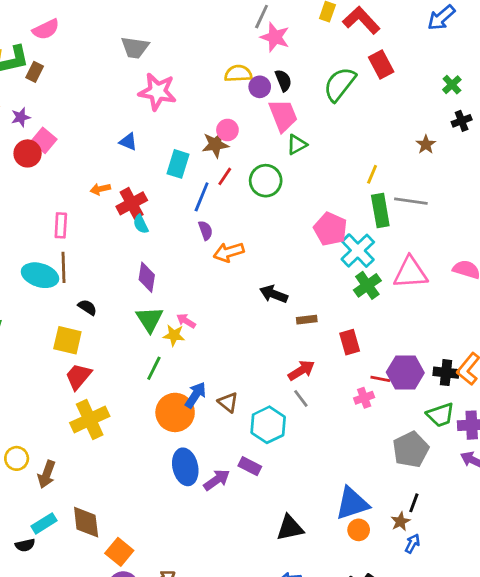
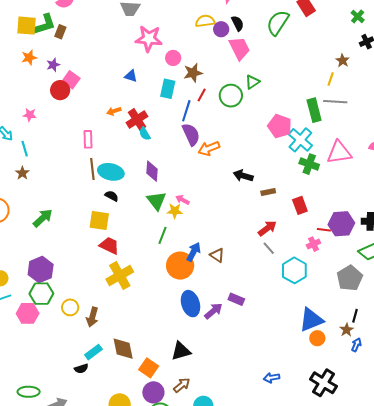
pink circle: (227, 130) -> (173, 58), moved
green triangle: (297, 145) -> (252, 82), moved
yellow line: (372, 174) -> (331, 79), moved
purple semicircle: (206, 230) -> (191, 134), size x1.6
cyan ellipse: (40, 275) -> (111, 172), moved
green cross: (367, 285) -> (309, 164), turned -30
red trapezoid: (78, 376) -> (109, 246), turned 80
cyan hexagon: (268, 425) -> (294, 270), moved
black triangle: (290, 528) -> (181, 351), moved

